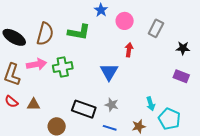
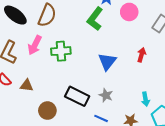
green L-shape: (79, 32) -> (95, 19), moved, turned 110
red arrow: (129, 50) -> (141, 55), moved
pink arrow: (37, 64) -> (35, 45), turned 120

